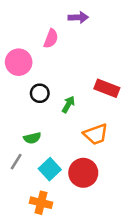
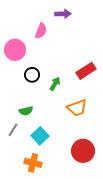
red rectangle: (107, 88) -> (86, 71), turned -54
red circle: (83, 173) -> (83, 151), moved

